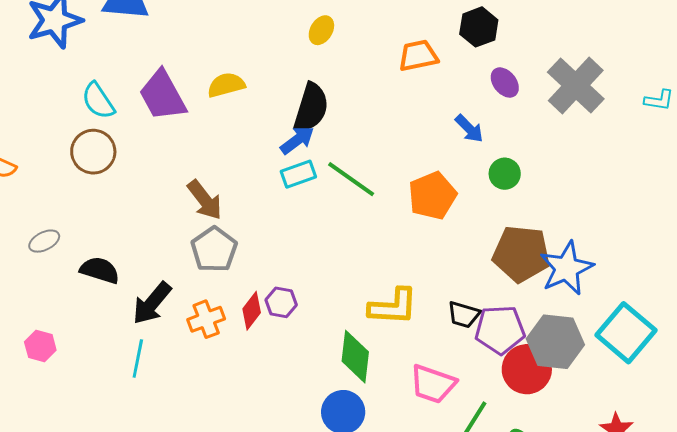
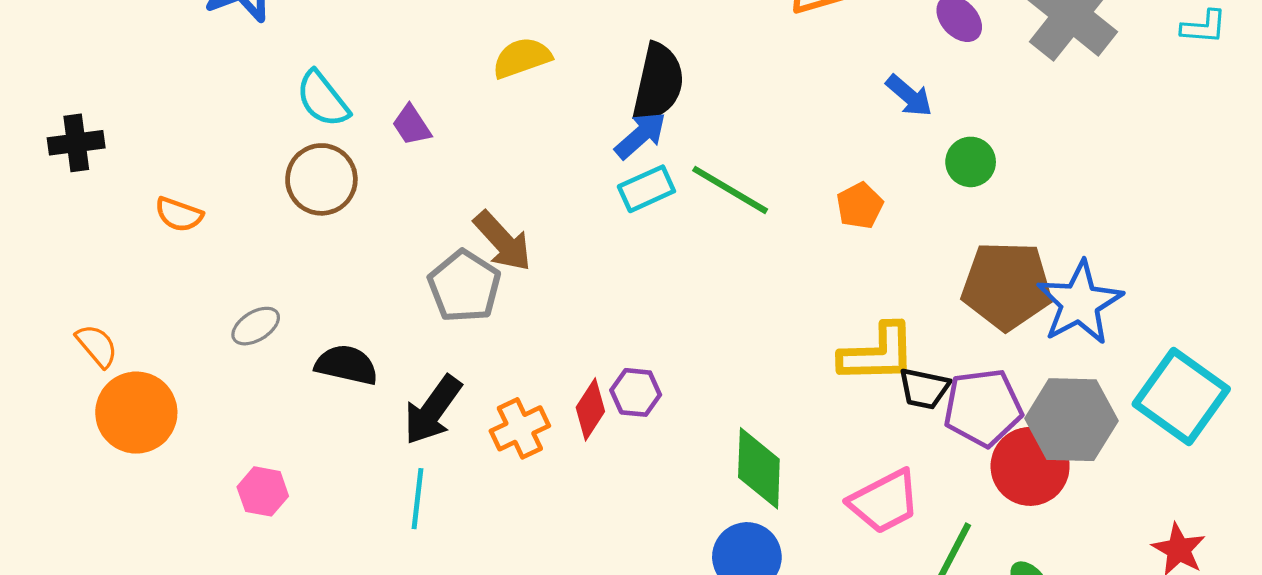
purple trapezoid: (163, 95) -> (412, 125), moved, size x0.5
orange pentagon: (432, 196) -> (860, 206), size x0.6
gray pentagon: (214, 250) -> (464, 286), moved
yellow L-shape: (393, 307) -> (878, 353), moved
pink trapezoid: (433, 384) -> (884, 501), turned -42

